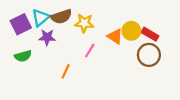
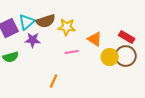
yellow circle: (131, 31) -> (110, 57), moved
pink line: (90, 51) -> (72, 52), turned 48
orange line: (66, 71) -> (54, 81), moved

